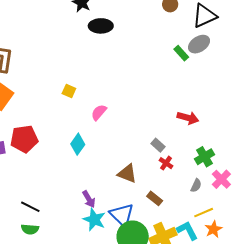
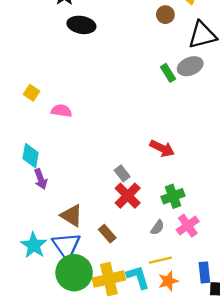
pink semicircle: (99, 112) -> (61, 111), moved, turned 48
cyan diamond: (78, 144) -> (31, 156), turned -35
red cross: (166, 163) -> (128, 196), size x1.6
brown triangle: (127, 174) -> (71, 216), moved
purple arrow: (89, 199) -> (41, 179), moved

